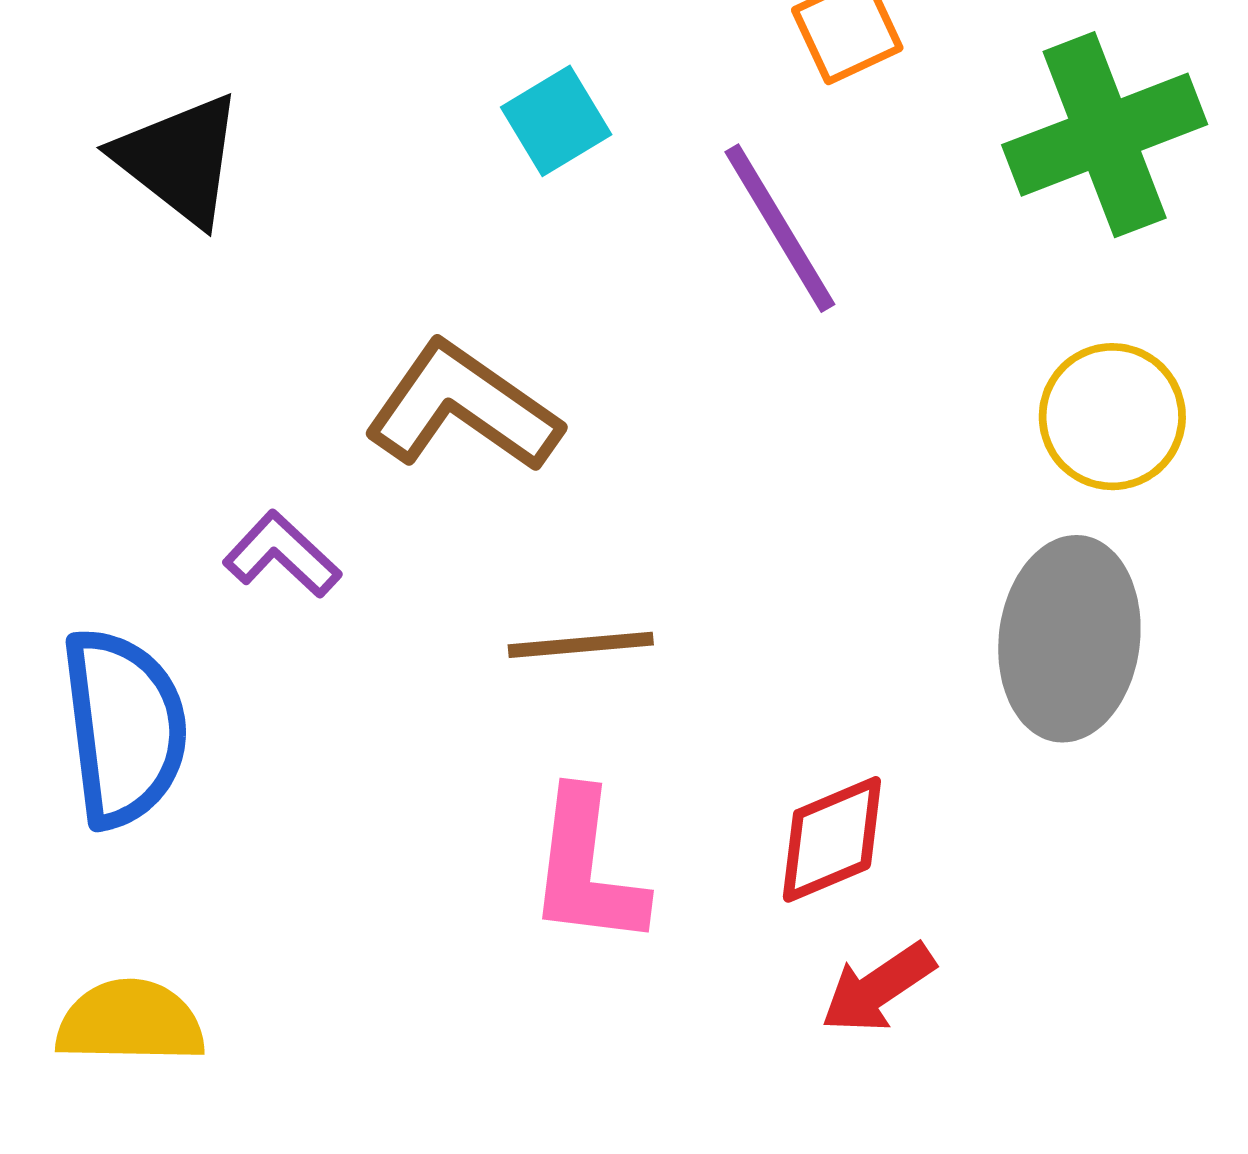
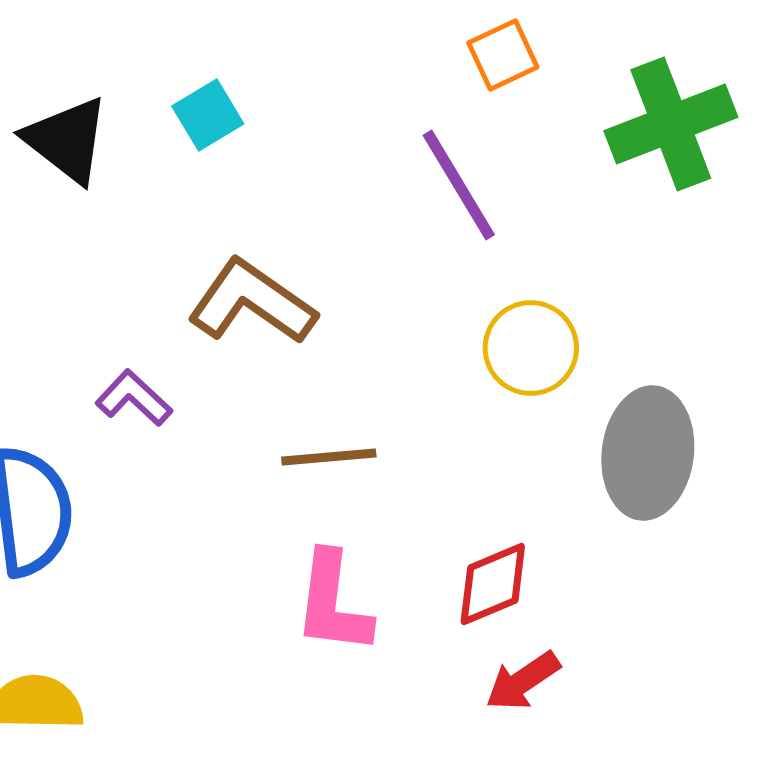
cyan square: (556, 121) -> (208, 115), moved
yellow circle: (1112, 417) -> (531, 348), moved

